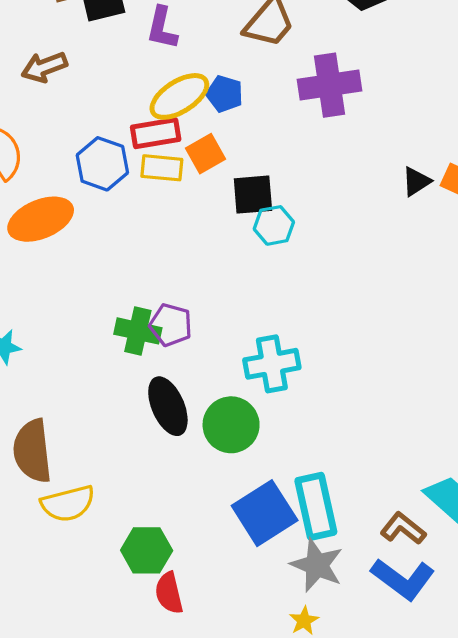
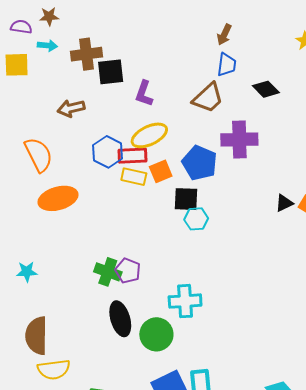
blue pentagon: (225, 94) -> (200, 163), moved, size x1.6
blue hexagon: (102, 164) -> (108, 152), moved

